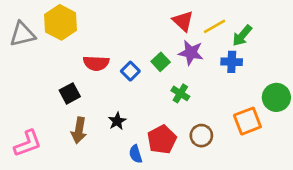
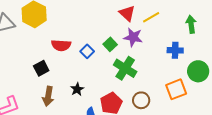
green arrow: (242, 36) -> (191, 24), moved, turned 132
blue cross: (232, 62) -> (175, 50), moved
green cross: (180, 93) -> (125, 68), size x1.6

